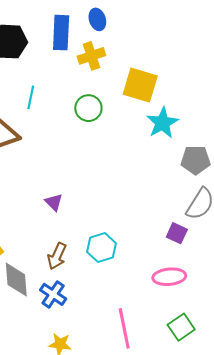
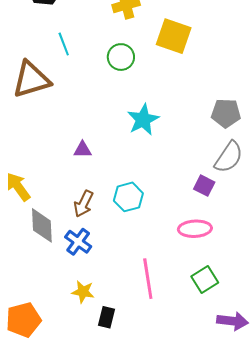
cyan line: (31, 97) -> (64, 44), turned -35
cyan star: (162, 123) -> (143, 120), moved
purple triangle: (54, 202) -> (83, 150), turned -48

